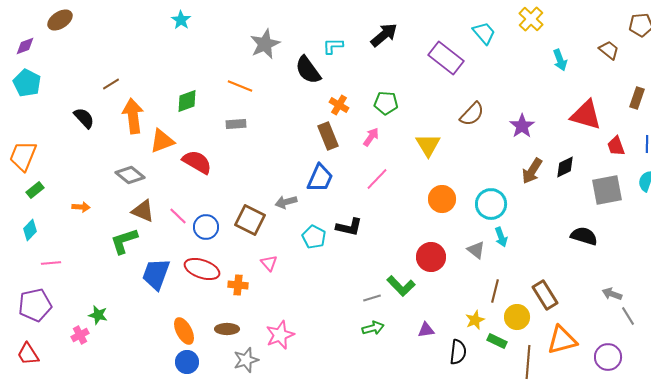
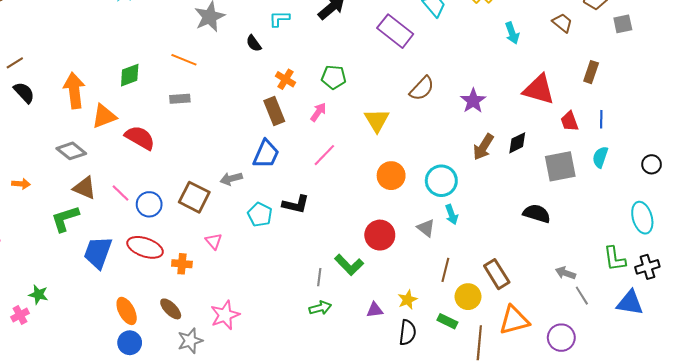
black semicircle: (308, 70) -> (254, 43), size x0.6
brown line: (111, 84) -> (15, 63), moved
gray line: (372, 298) -> (319, 277), turned -66
yellow star: (475, 320) -> (408, 300), moved
brown ellipse: (227, 329) -> (171, 309), turned 45

